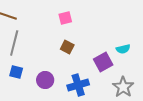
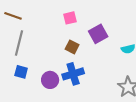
purple square: (103, 62) -> (98, 34), moved
blue cross: (78, 85) -> (73, 74), moved

